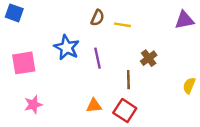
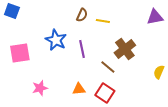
brown cross: (149, 58) -> (125, 49), size x1.5
brown line: (128, 80) -> (108, 67), turned -49
pink star: (33, 105) -> (40, 88), moved

